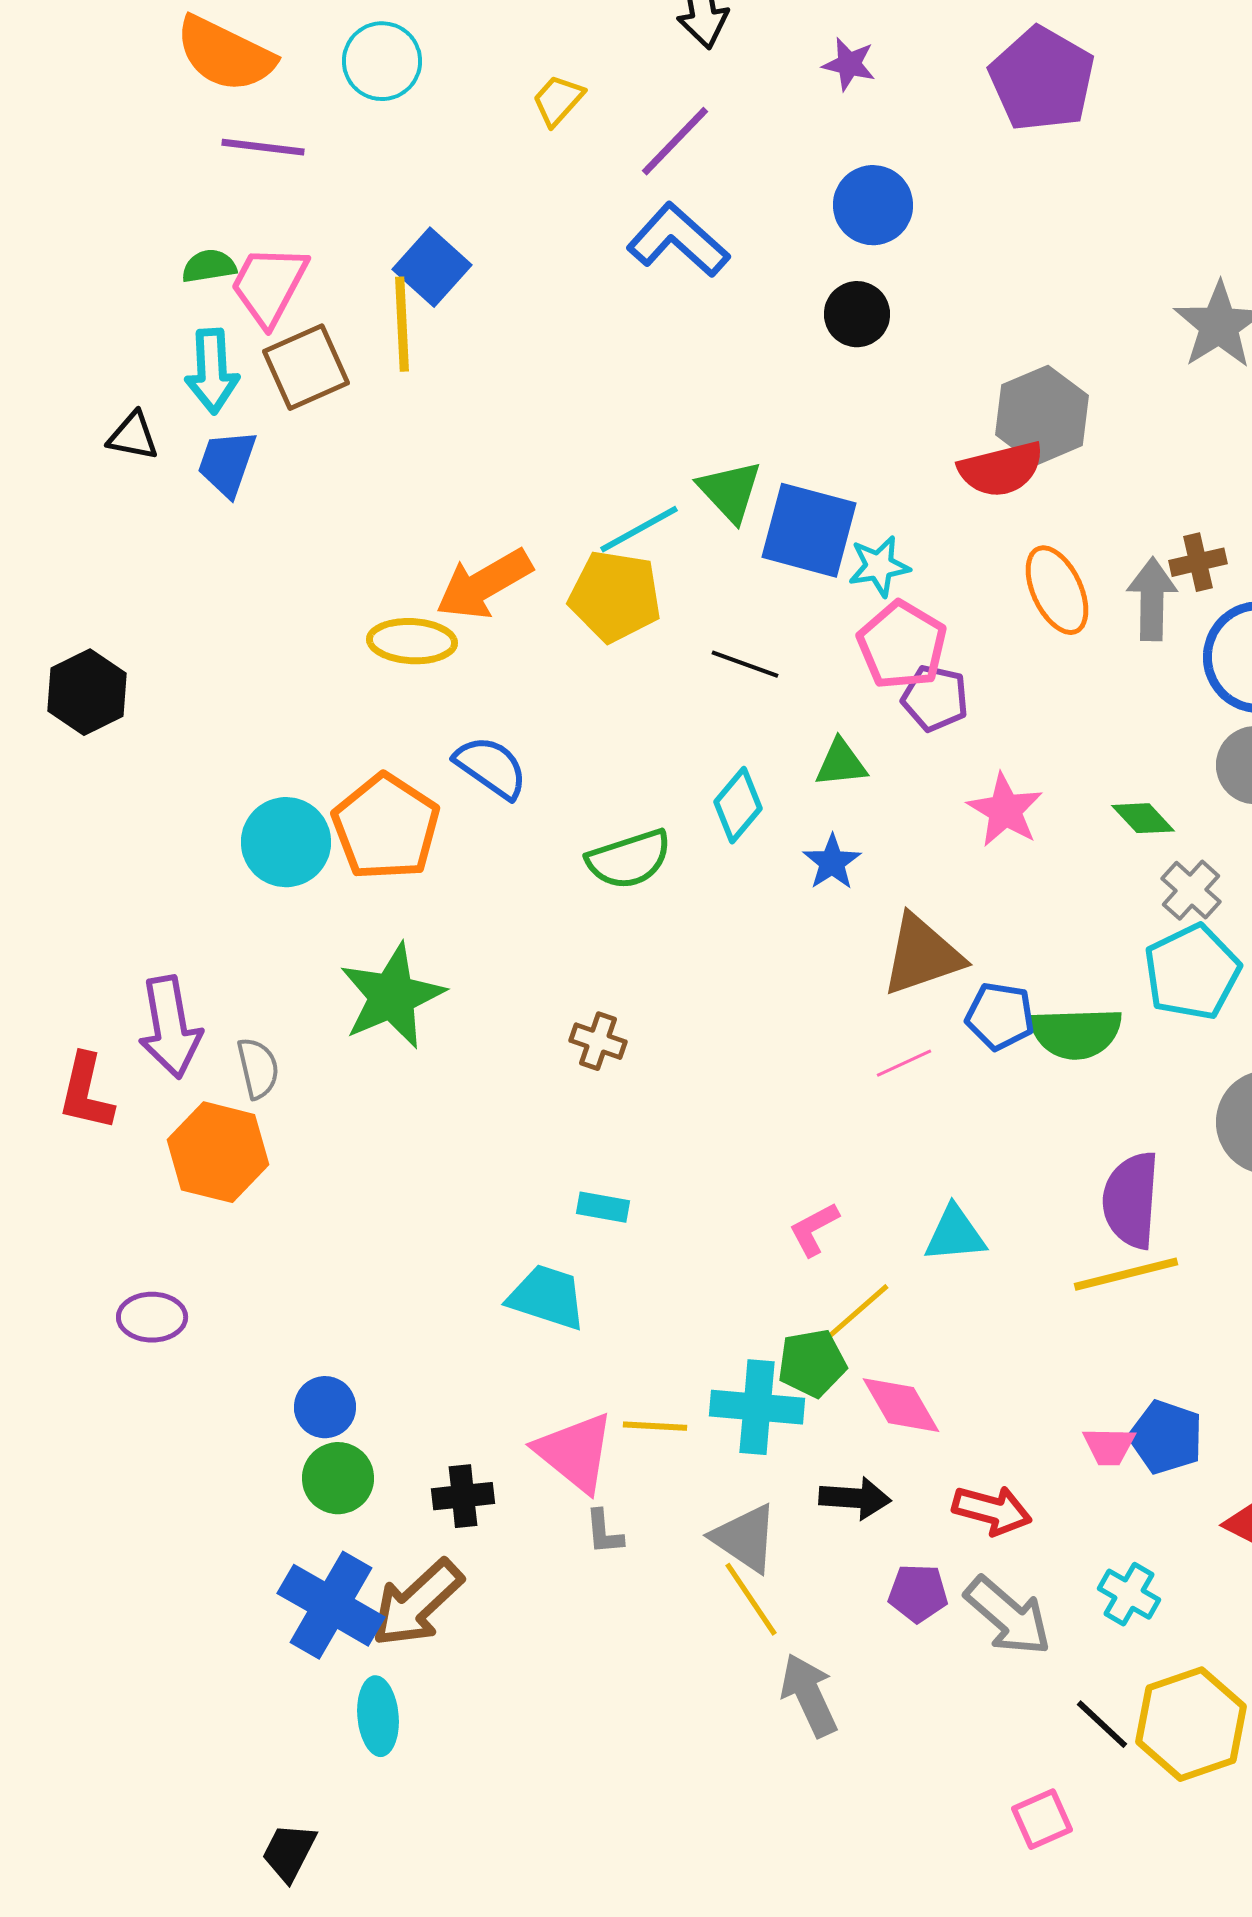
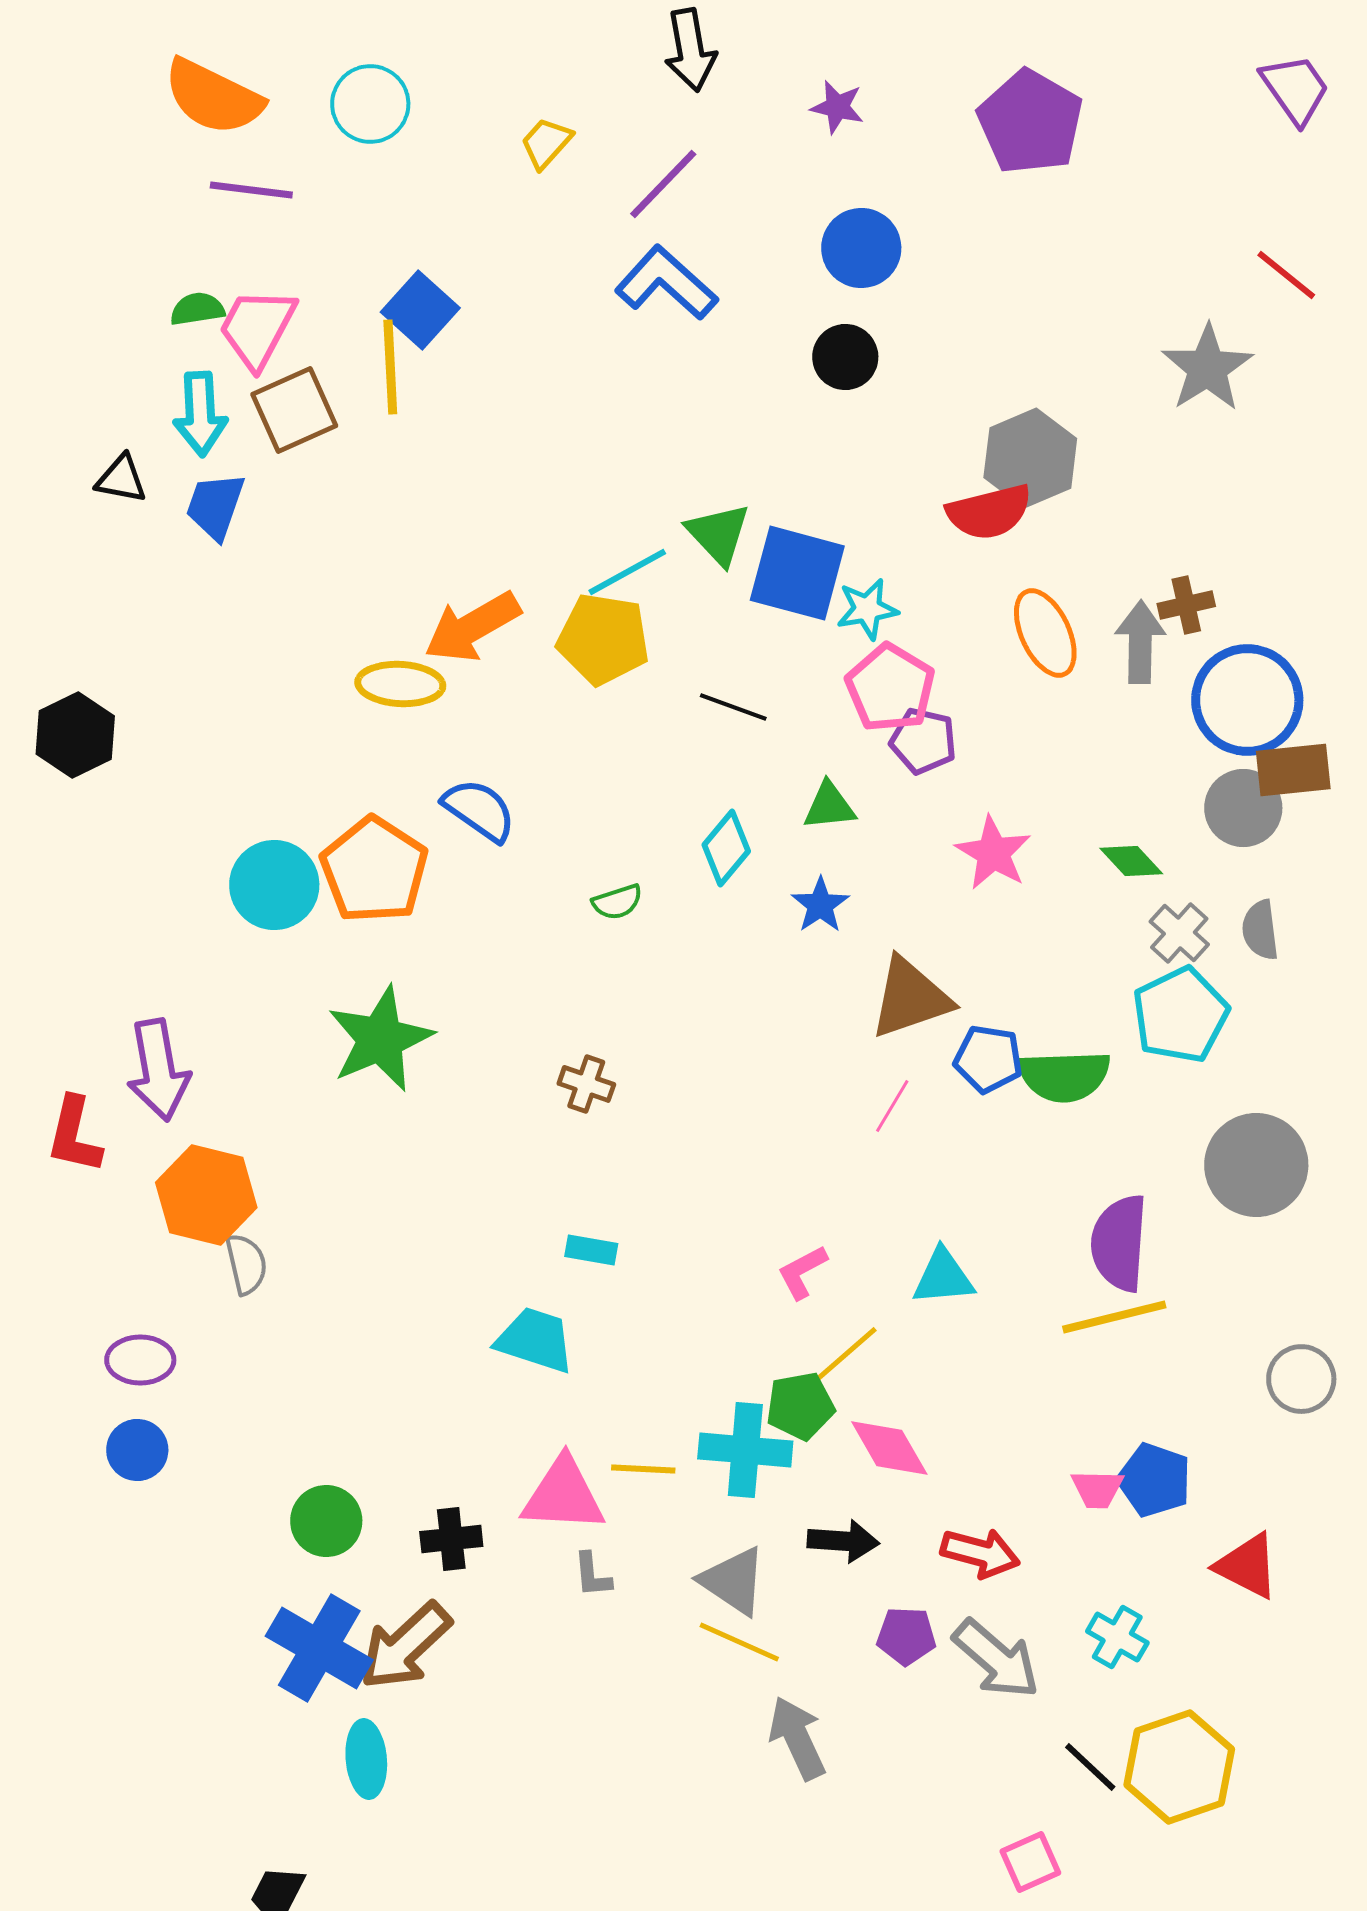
green semicircle: (629, 859) -> (617, 902), size x0.6
pink line: (904, 1063) -> (892, 1106), turned -34
gray semicircle: (258, 1068) -> (246, 1264), moved
blue circle: (325, 1407) -> (137, 1450), moved
pink triangle: (575, 1452) -> (563, 1495), turned -36
yellow line: (751, 1599) -> (739, 1642), turned -32

